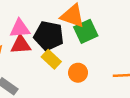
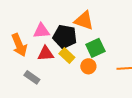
green square: (86, 31) -> (95, 48), moved
red triangle: (21, 45) -> (46, 54), moved

